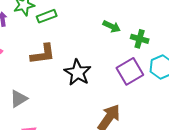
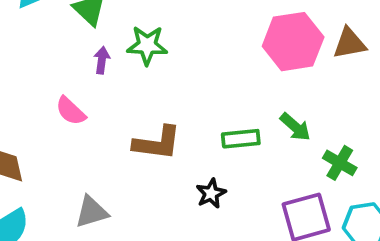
green rectangle: (47, 16) -> (241, 139), moved
black star: (78, 73) -> (211, 193), size x0.6

